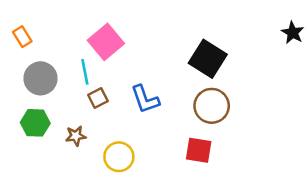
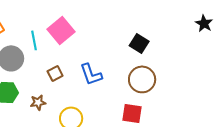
black square: (208, 59) -> (139, 43), size x0.7
cyan line: (85, 72) -> (34, 40), moved

